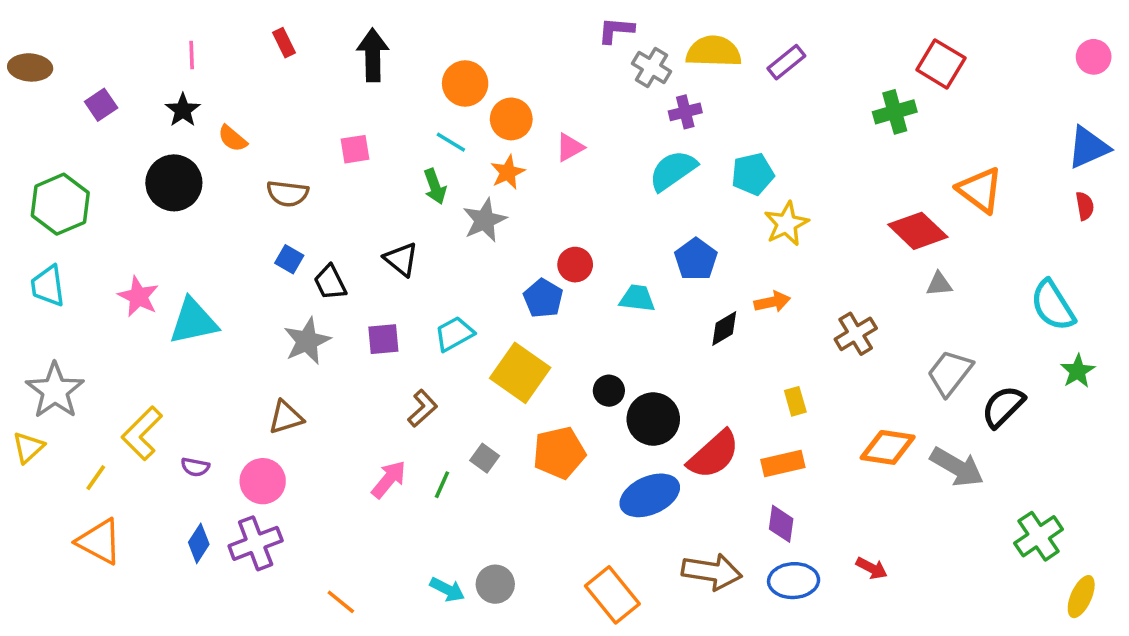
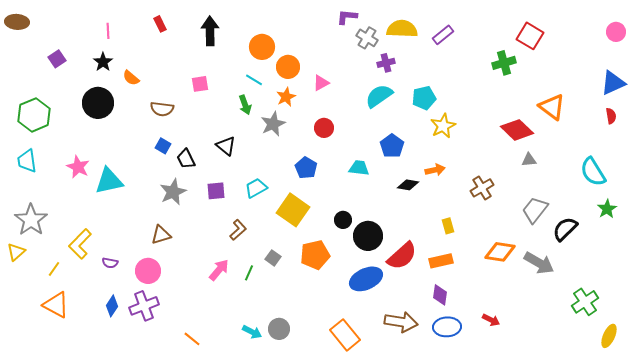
brown ellipse: (30, 67) -> (17, 22), moved
red circle: (575, 265) -> (324, 128), moved
black diamond: (724, 328) -> (408, 185), turned 40

